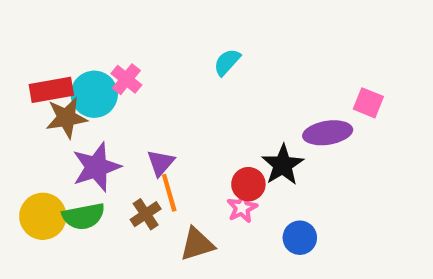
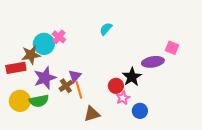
red rectangle: (51, 90) -> (16, 68), moved
pink star: (242, 208) -> (123, 98), moved
brown cross: (146, 214) -> (66, 86), moved

